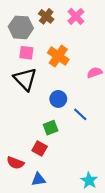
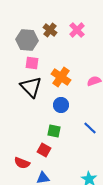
orange cross: (58, 56) -> (61, 77), moved
blue line: (80, 114) -> (90, 128), moved
green square: (51, 128) -> (54, 131), turned 32

